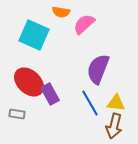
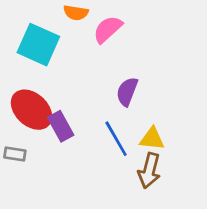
purple semicircle: (98, 69) -> (127, 92), size x0.7

